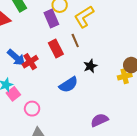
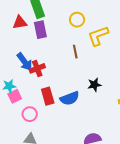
purple rectangle: (51, 18) -> (40, 30), moved
brown line: (75, 41) -> (75, 52), moved
red rectangle: (56, 49) -> (48, 96), moved

